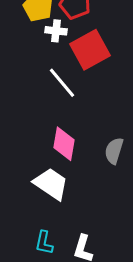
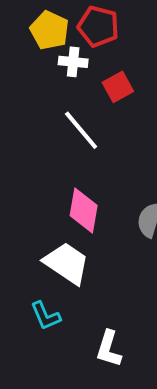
red square: (90, 50) -> (118, 87), size x0.6
cyan L-shape: (44, 243) -> (46, 316), moved, turned -35

